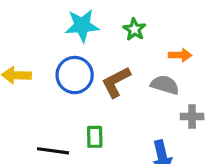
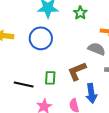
brown L-shape: (116, 82) -> (77, 71), moved

